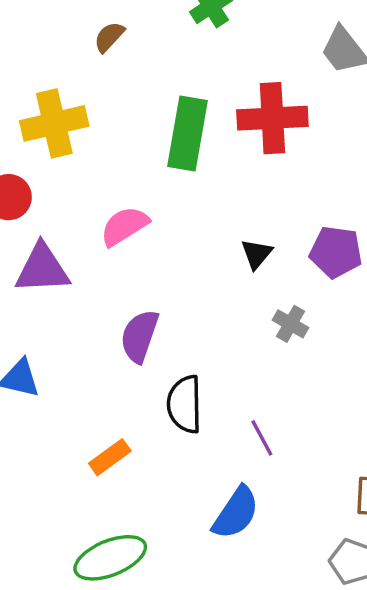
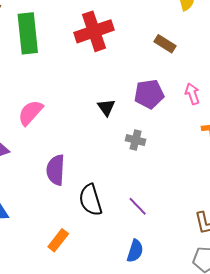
green rectangle: (187, 134) -> (28, 33), moved
blue semicircle: (236, 513) -> (135, 251), size x0.7

